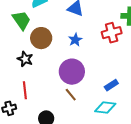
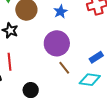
brown line: (71, 95) -> (64, 68), moved

